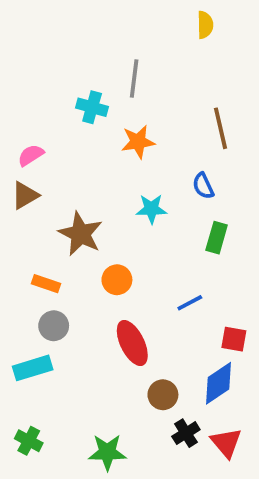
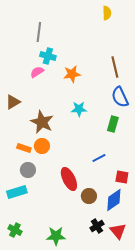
gray line: (134, 78) -> (39, 32), moved
pink semicircle: (31, 155) -> (37, 72), moved
blue semicircle: (203, 186) -> (120, 97), moved, size x1.5
orange circle: (117, 280) -> (42, 146), moved
brown circle: (163, 395) -> (89, 196), moved

